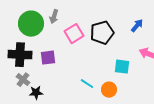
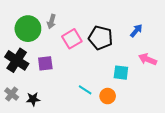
black pentagon: (102, 33) -> (100, 38), turned 30
black cross: (20, 55) -> (17, 60), turned 30
gray cross: (23, 80) -> (12, 94), moved

